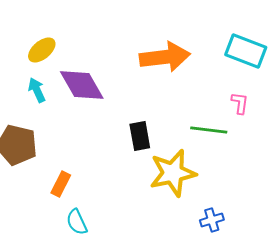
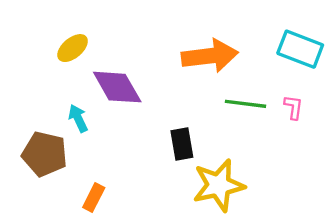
cyan arrow: (37, 90) -> (78, 118), moved
green line: (209, 130) -> (245, 104), moved

